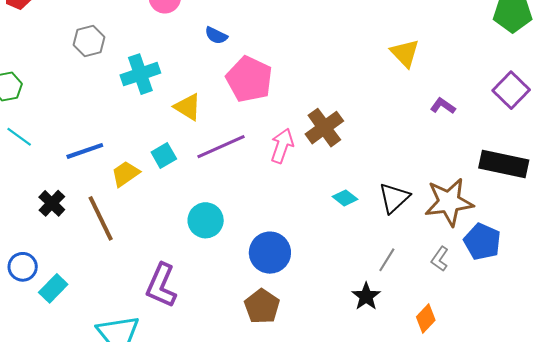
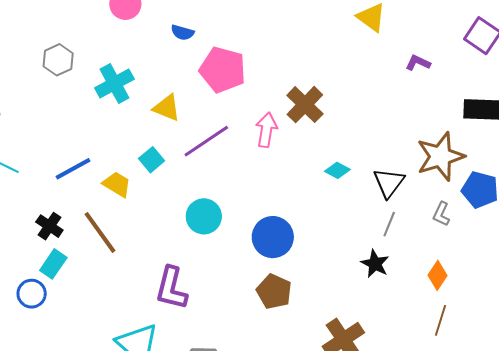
yellow trapezoid: (125, 174) -> (117, 184), turned 76
black triangle: (394, 198) -> (389, 183), moved
cyan rectangle: (53, 288) -> (53, 264), moved

